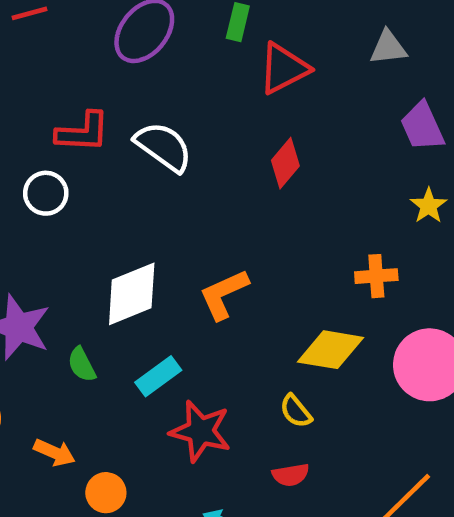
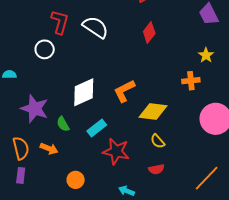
red L-shape: (83, 132) -> (60, 22), turned -75
yellow star: (429, 206) -> (206, 55), moved
yellow diamond: (330, 350) -> (153, 111), moved
orange arrow: (54, 453) -> (49, 149), moved

